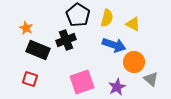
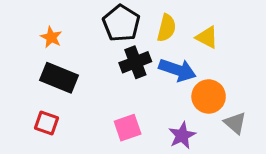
orange star: (26, 28) -> (51, 37), moved
black cross: (66, 40) -> (135, 62), moved
pink square: (82, 82) -> (128, 128), size x0.7

